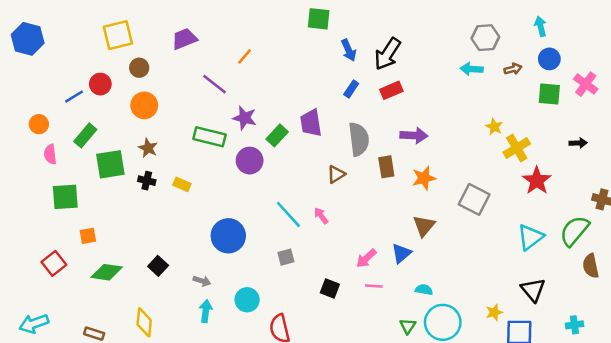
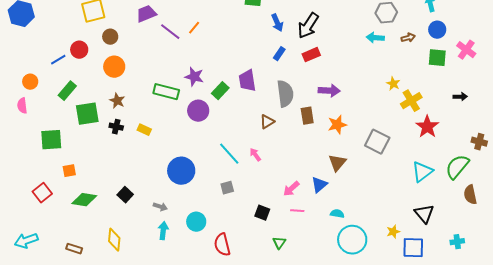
purple line: (214, 84) -> (170, 32), moved
pink semicircle: (50, 154) -> (22, 106), moved
green triangle: (408, 326) -> (279, 243), moved

